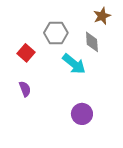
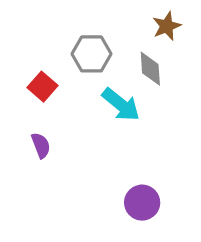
purple circle: (82, 114) -> (142, 203), moved

